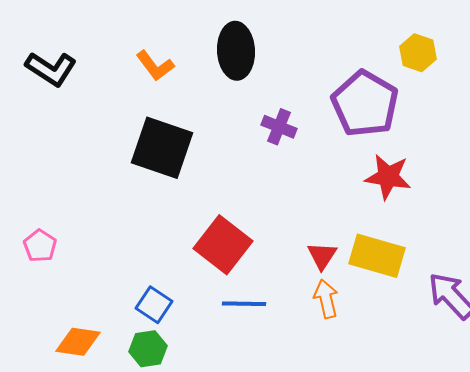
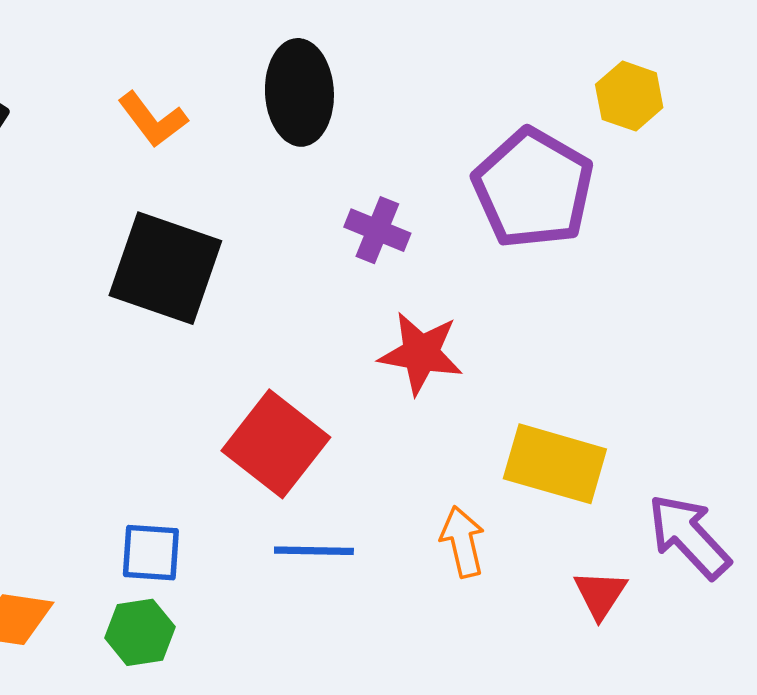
red star: (388, 177) -> (421, 353), moved
red triangle: (322, 256) -> (600, 594), moved
blue square: (154, 305) -> (151, 553), turned -30

